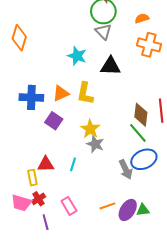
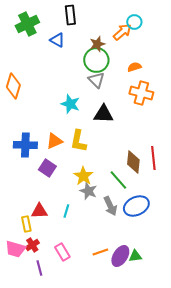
green line: (138, 133) -> (118, 180), moved
gray arrow: (126, 169) -> (110, 206), moved

